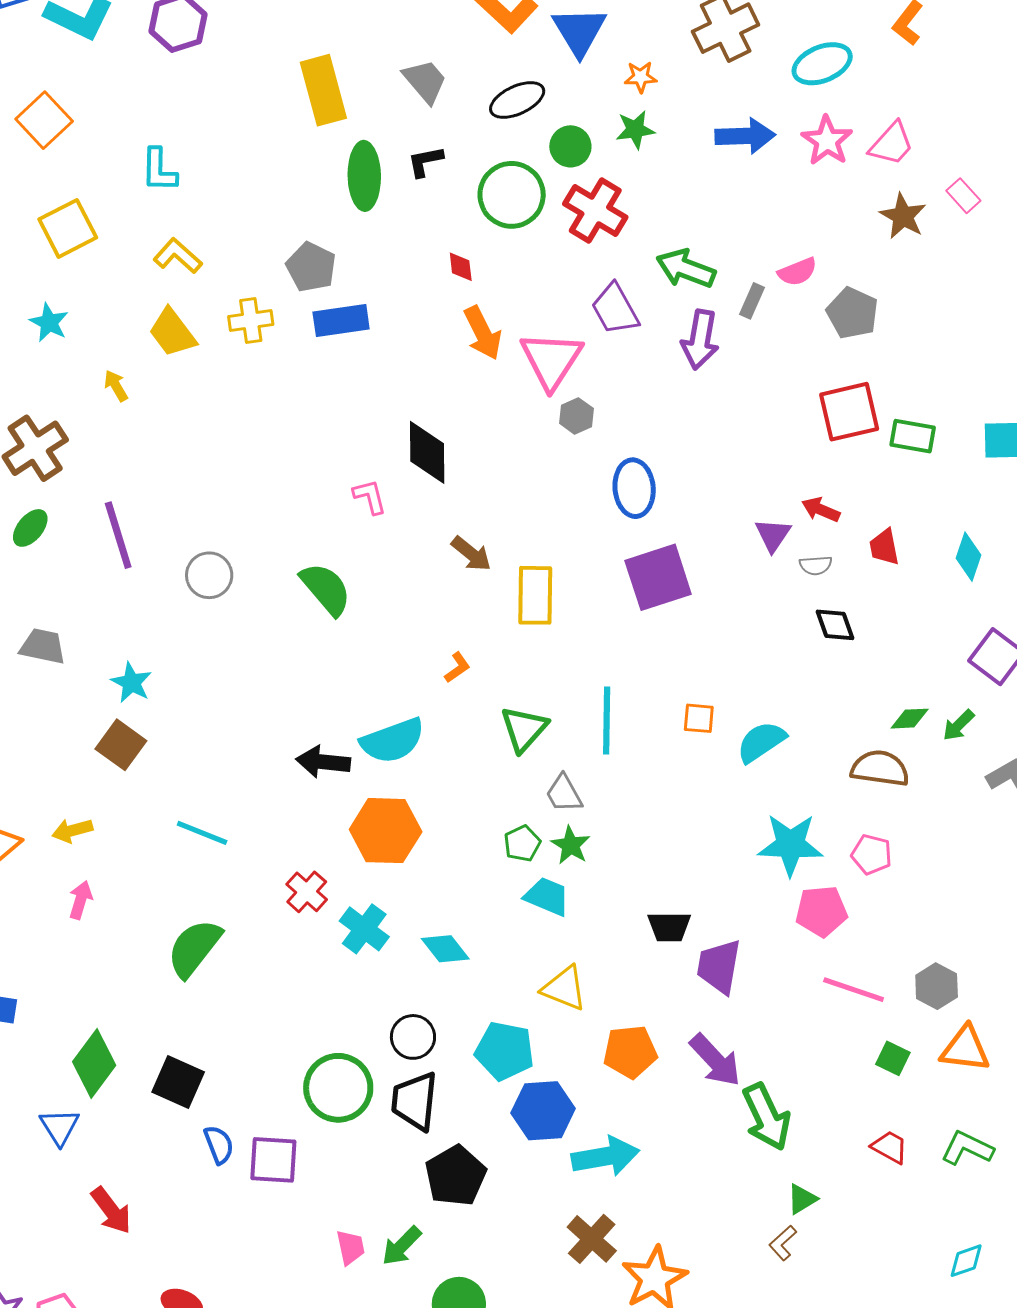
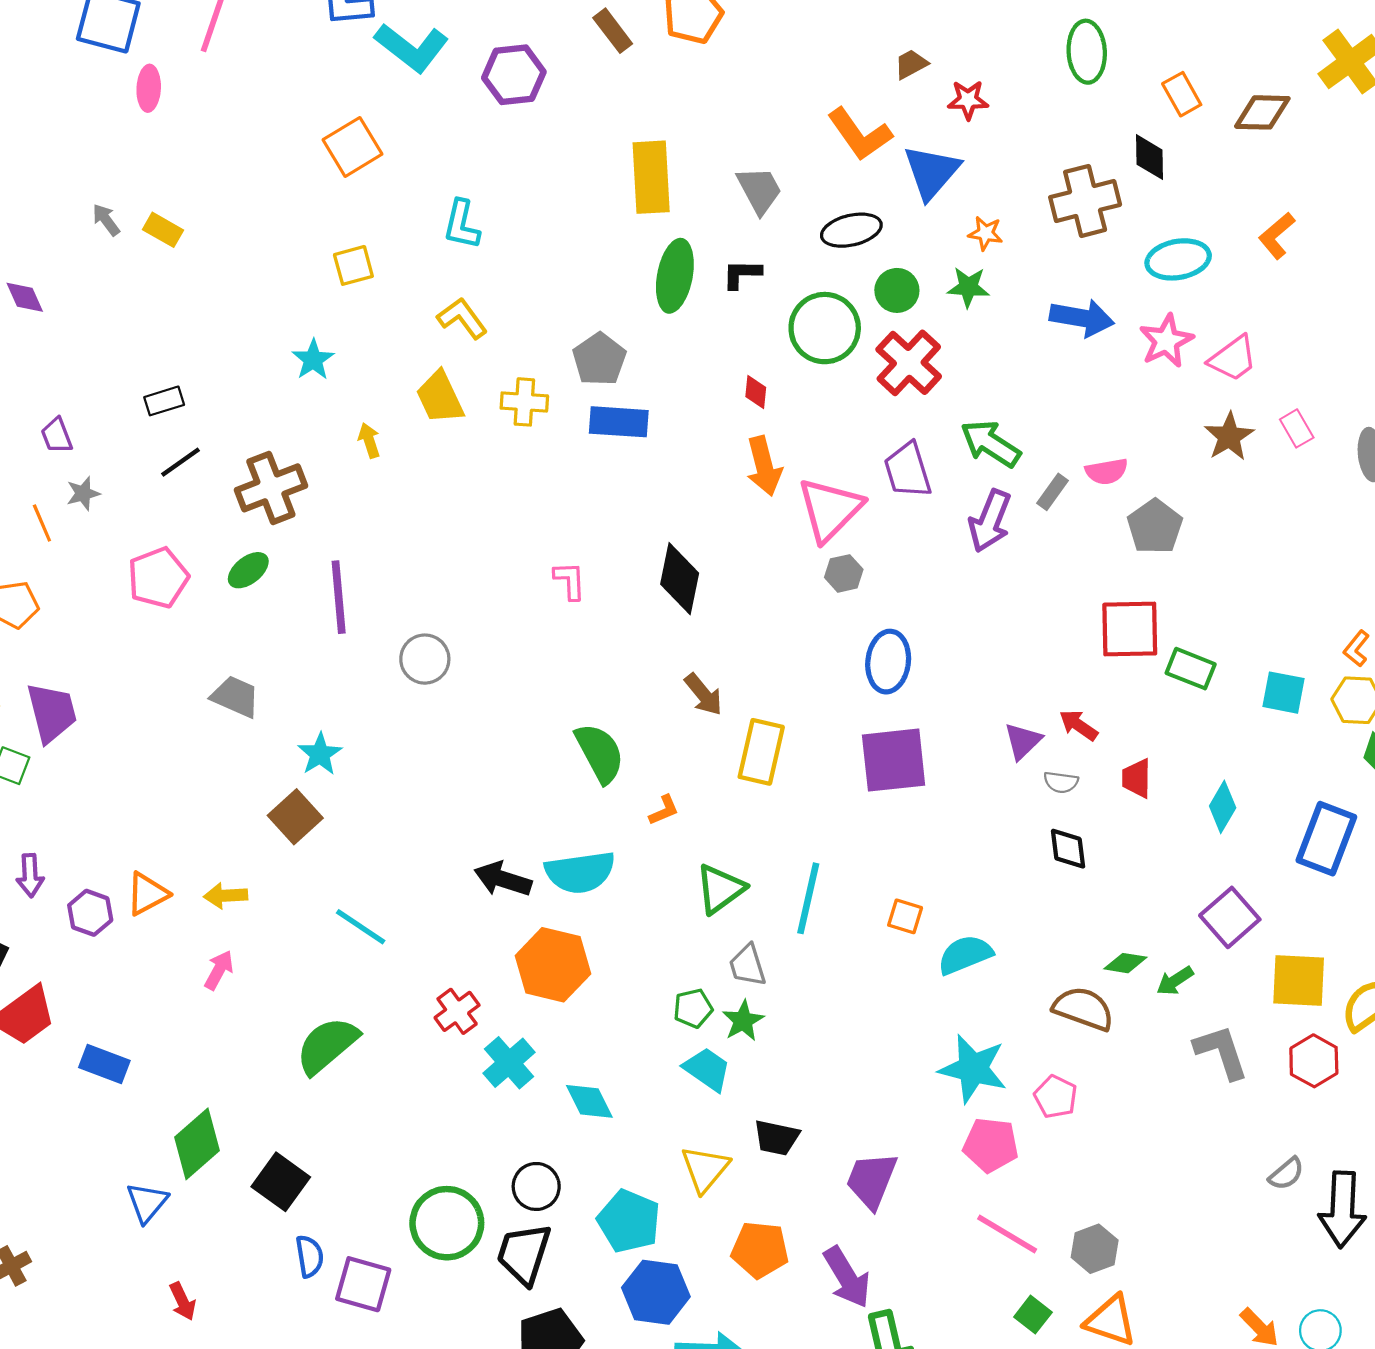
yellow square: (68, 228) -> (353, 265), size x0.7
pink L-shape: (370, 497) -> (570, 581), moved
green semicircle: (326, 589) -> (600, 753), moved
black trapezoid: (669, 927) -> (777, 1138), moved
yellow triangle: (564, 988) -> (705, 1169), turned 36
red arrow: (111, 1210) -> (183, 1301), size x0.7

